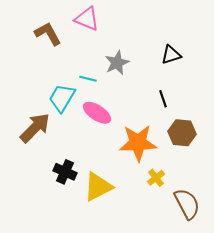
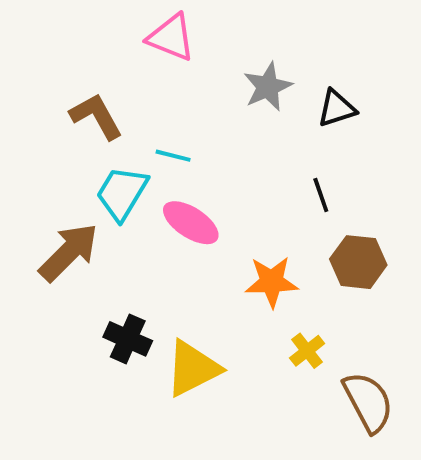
brown L-shape: (48, 34) -> (96, 116), moved
gray star: (117, 63) -> (268, 87), moved
orange star: (138, 143) -> (272, 282), size x0.7

